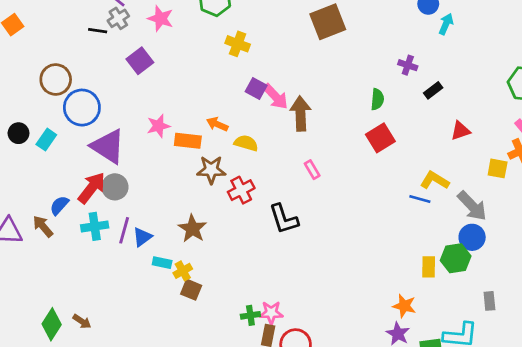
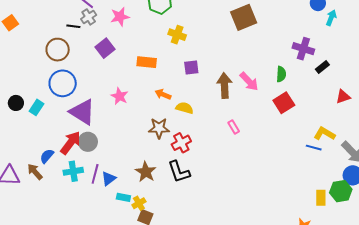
pink star: (161, 19) -> (120, 17), turned -30
purple cross: (408, 65) -> (303, 49), size x1.5
brown circle: (56, 80) -> (58, 50), moved
purple square: (256, 89) -> (191, 68), turned -35
pink arrow: (276, 97) -> (249, 81), moved
pink star: (158, 126) -> (119, 96), turned -30
orange rectangle: (188, 141) -> (147, 62), moved
black L-shape: (284, 219) -> (179, 172), moved

